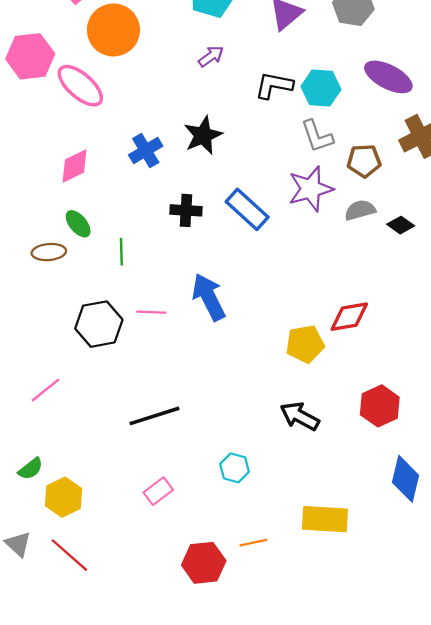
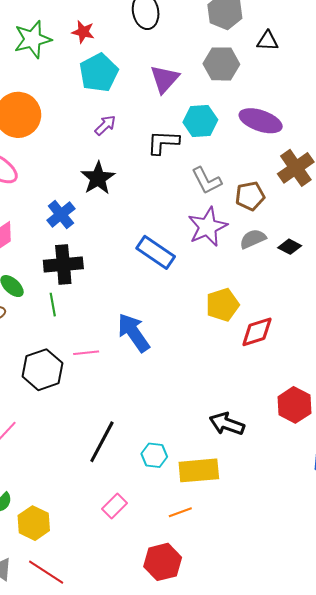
cyan hexagon: (321, 88) -> (200, 121), moved
black star: (203, 135) -> (98, 178), moved
black cross: (186, 210) -> (63, 264), moved, size x1.4
yellow pentagon: (305, 344) -> (222, 305), moved
black line: (155, 416) -> (102, 442), turned -36
cyan hexagon: (235, 468) -> (154, 455), moved
yellow rectangle: (325, 519) -> (199, 470), moved
orange line: (253, 543) -> (180, 512), moved

